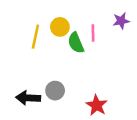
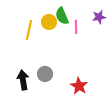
green semicircle: (76, 43) -> (62, 16), moved
black arrow: (28, 98) -> (23, 80), turned 78

